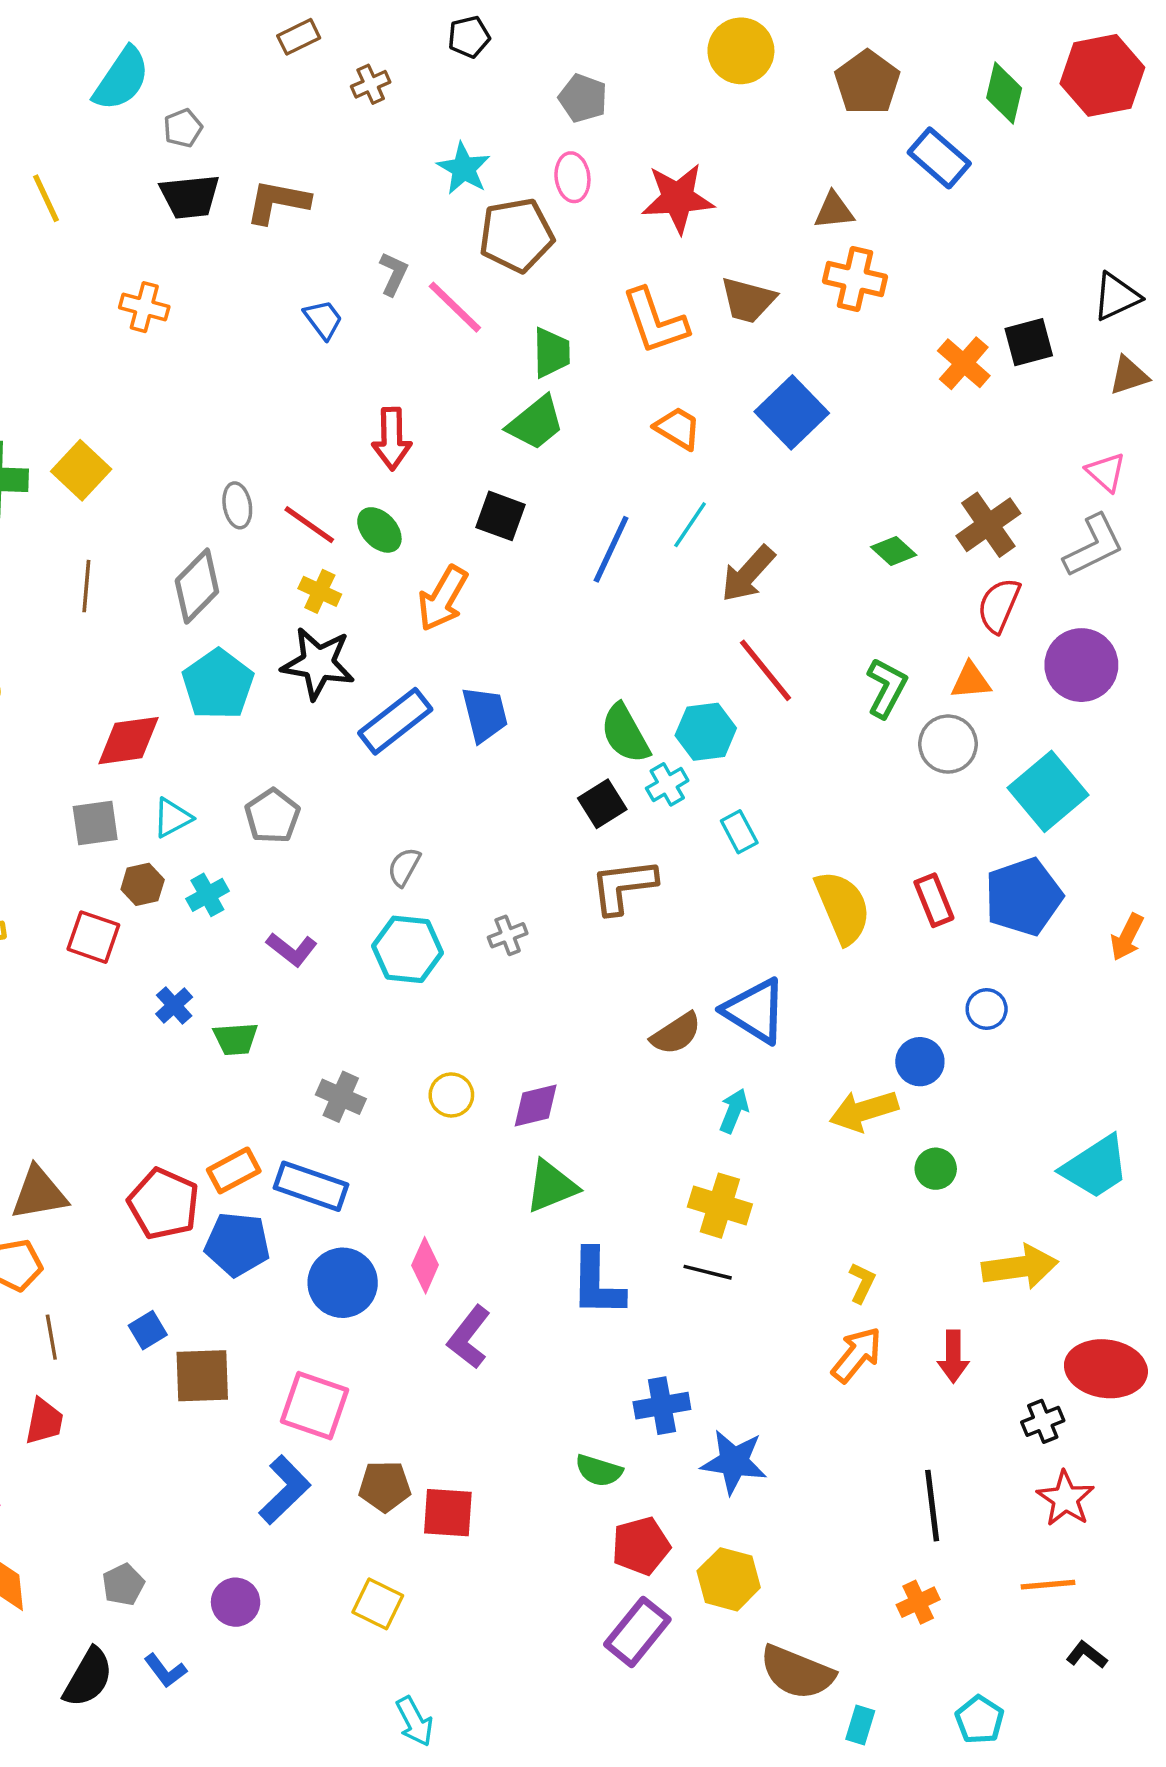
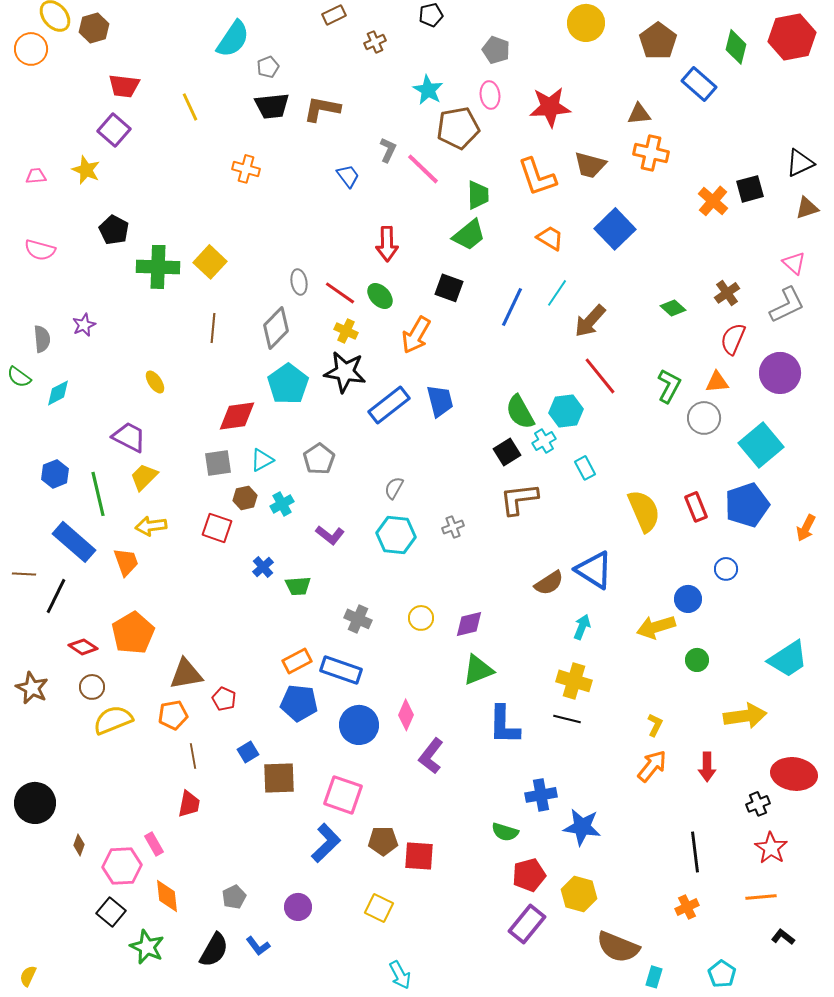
brown cross: (988, 525) -> (727, 293), size x0.7
red pentagon: (164, 1204) -> (224, 699), moved, size x0.6

